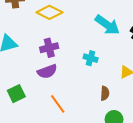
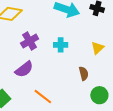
purple cross: (49, 48) -> (30, 41), moved

